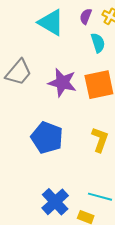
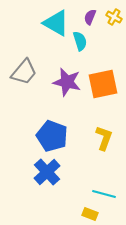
cyan semicircle: (98, 43) -> (80, 41), moved
blue cross: (55, 202) -> (47, 172), moved

